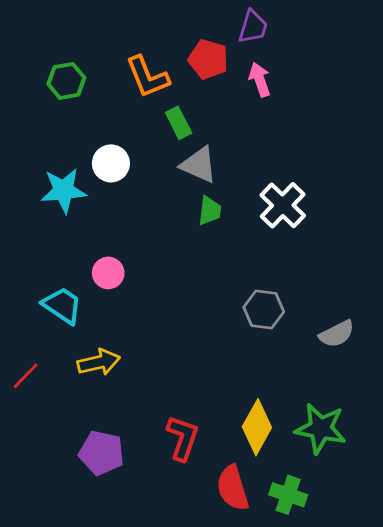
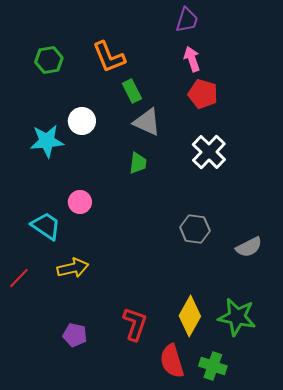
red pentagon: (208, 59) -> (203, 94), moved
green trapezoid: (210, 211) -> (138, 163), moved
purple pentagon: (101, 453) -> (75, 335), size x0.7

